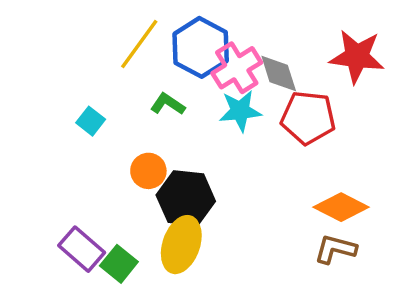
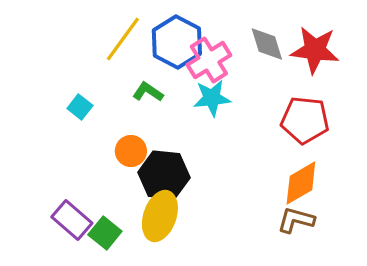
gray diamond: (279, 73) -> (267, 44), moved
red pentagon: (308, 118) -> (305, 120), moved
orange diamond: (341, 207) -> (301, 183), turned -57

